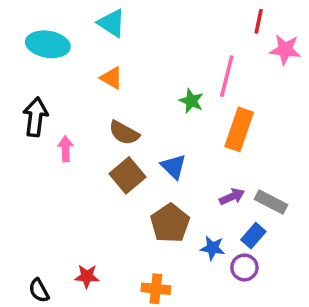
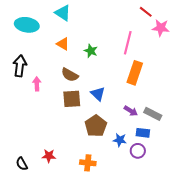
red line: (259, 21) -> (146, 12), turned -64
green star: (191, 101) -> (91, 51), moved
brown square: (128, 175) -> (72, 99), turned 36
purple arrow: (232, 197) -> (131, 111), turned 56
blue rectangle: (253, 236) -> (143, 133), turned 56

